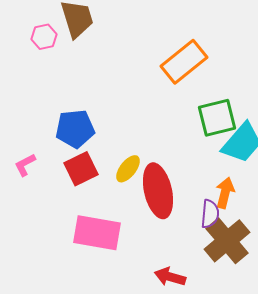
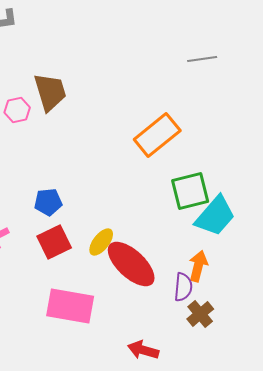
blue pentagon: (75, 129) -> (48, 202), size x0.7
red ellipse: (158, 191) -> (131, 264), turned -34
brown cross: (227, 241) -> (200, 314), size x0.6

